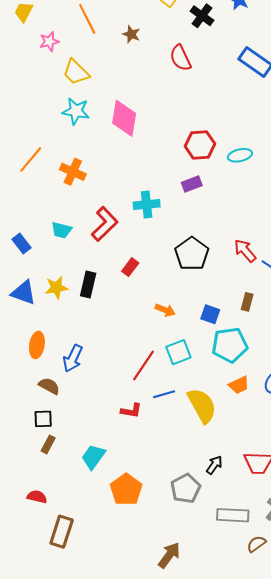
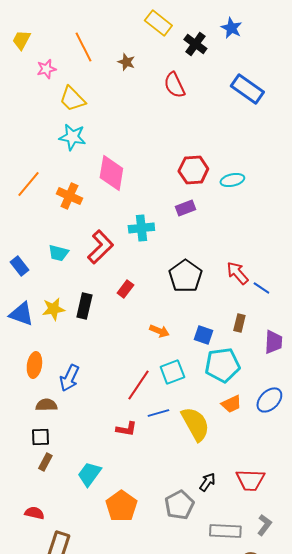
pink diamond: (124, 118) -> (111, 173), moved
brown semicircle: (49, 386) -> (46, 405), turned -30

